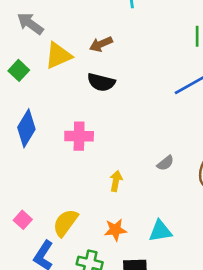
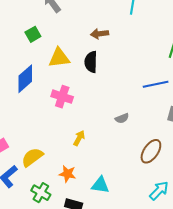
yellow triangle: (58, 56) -> (59, 58), moved
black semicircle: (101, 82) -> (91, 62), turned 60
gray semicircle: (165, 163) -> (122, 118), moved

